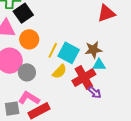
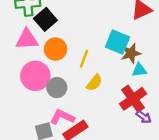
cyan square: (69, 53) -> (118, 42), moved
red cross: (84, 78) -> (133, 99), moved
purple arrow: (95, 92) -> (144, 117), moved

